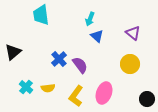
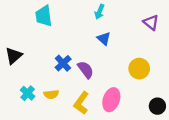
cyan arrow: (90, 19) -> (100, 12), moved
purple triangle: (133, 33) -> (151, 22), moved

